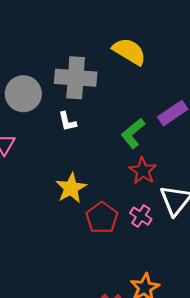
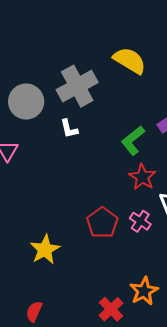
gray cross: (76, 78) -> (77, 86), turned -33
yellow star: (71, 188) -> (45, 250), moved

